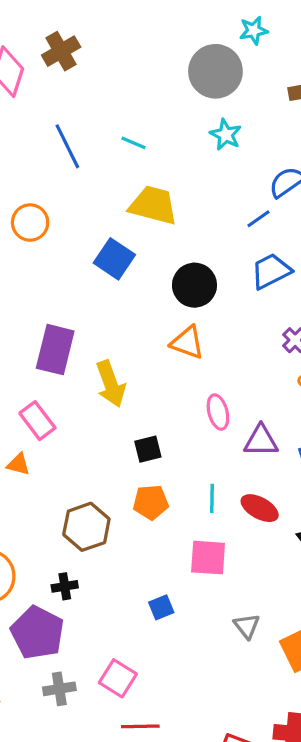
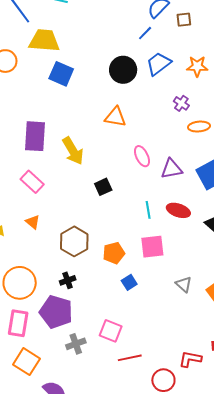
yellow trapezoid: (153, 205) -> (44, 40), moved
black circle: (194, 285) -> (123, 70), moved
orange triangle: (18, 464) -> (33, 222), moved, turned 35
orange pentagon: (151, 502) -> (114, 253), moved

